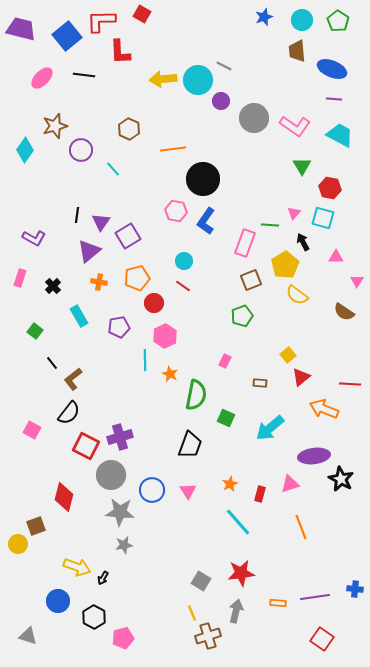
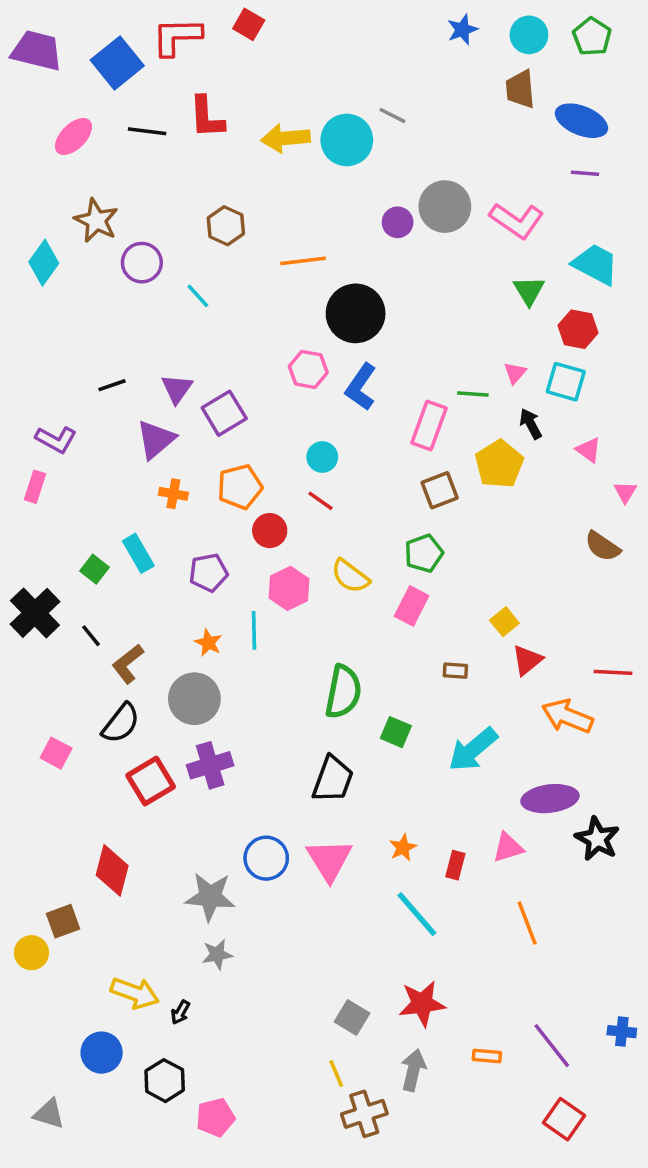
red L-shape: (120, 52) -> (207, 117), moved
purple circle: (221, 101) -> (398, 222), moved
brown star: (55, 126) -> (96, 221), turned -30
cyan trapezoid: (340, 135) -> (595, 264), moved
black line: (77, 215) -> (112, 385), moved, turned 63
purple L-shape: (34, 238) -> (56, 439), moved
pink triangle: (336, 257) -> (588, 450), turned 35
black cross: (53, 286) -> (35, 613), moved, size x1.8
yellow semicircle: (297, 295) -> (350, 576), moved
green square: (35, 331) -> (95, 569), moved
pink rectangle: (225, 361) -> (412, 606), moved, size x1.5
orange star: (170, 374) -> (208, 643), moved
red square: (86, 446) -> (151, 781), turned 32
gray circle: (111, 475) -> (194, 699), moved
pink triangle: (188, 491) -> (329, 860), size x1.6
purple line: (315, 597) -> (552, 1046), turned 60

